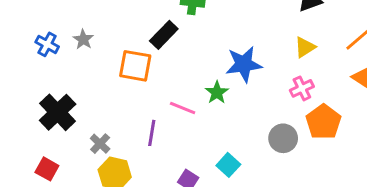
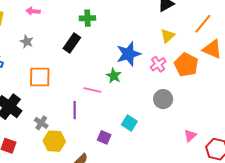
gray star: (83, 39) -> (27, 42), moved
orange square: (135, 66) -> (40, 77), moved
pink cross: (302, 88) -> (158, 64), moved
orange pentagon: (323, 122) -> (186, 65), moved

